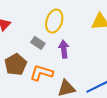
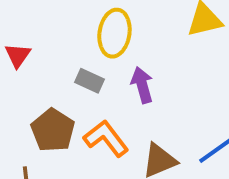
orange L-shape: (42, 73) -> (106, 138), turned 45

